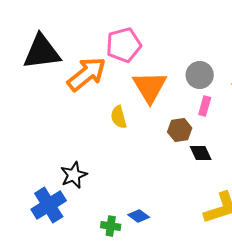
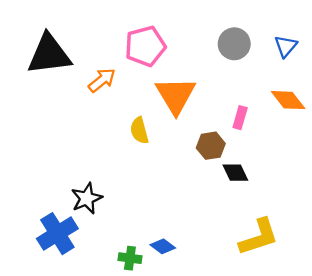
orange arrow: (87, 74) -> (102, 80), size x0.6
gray circle: (200, 75) -> (234, 44), moved

